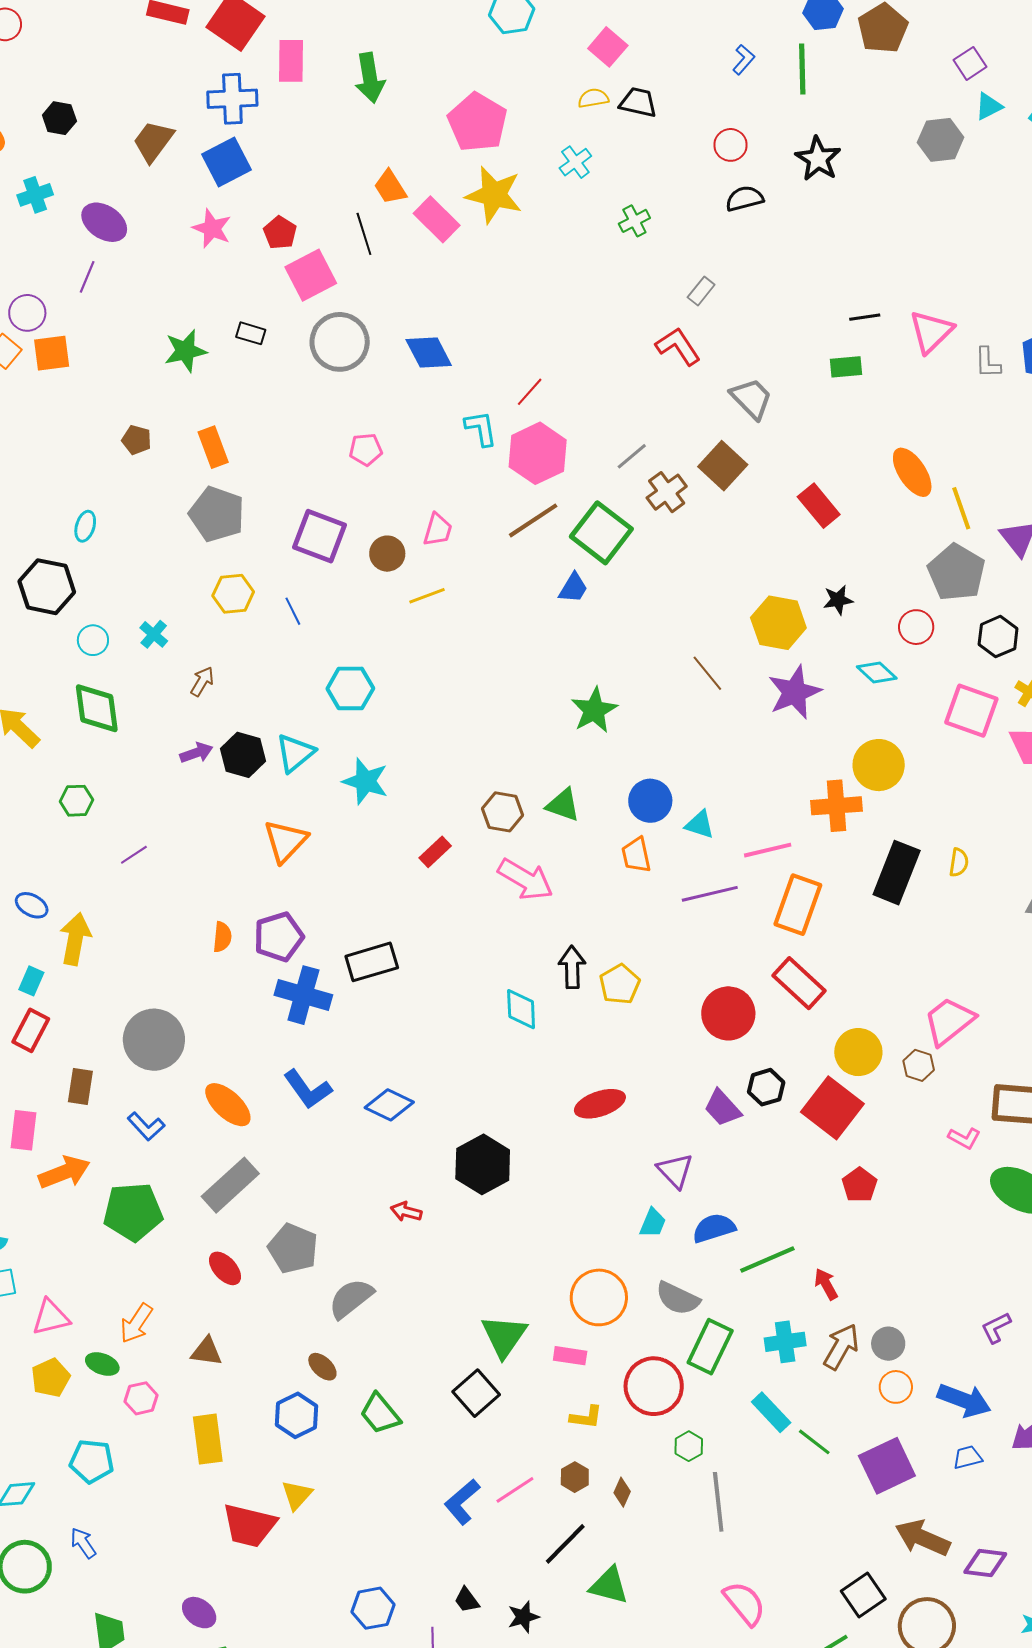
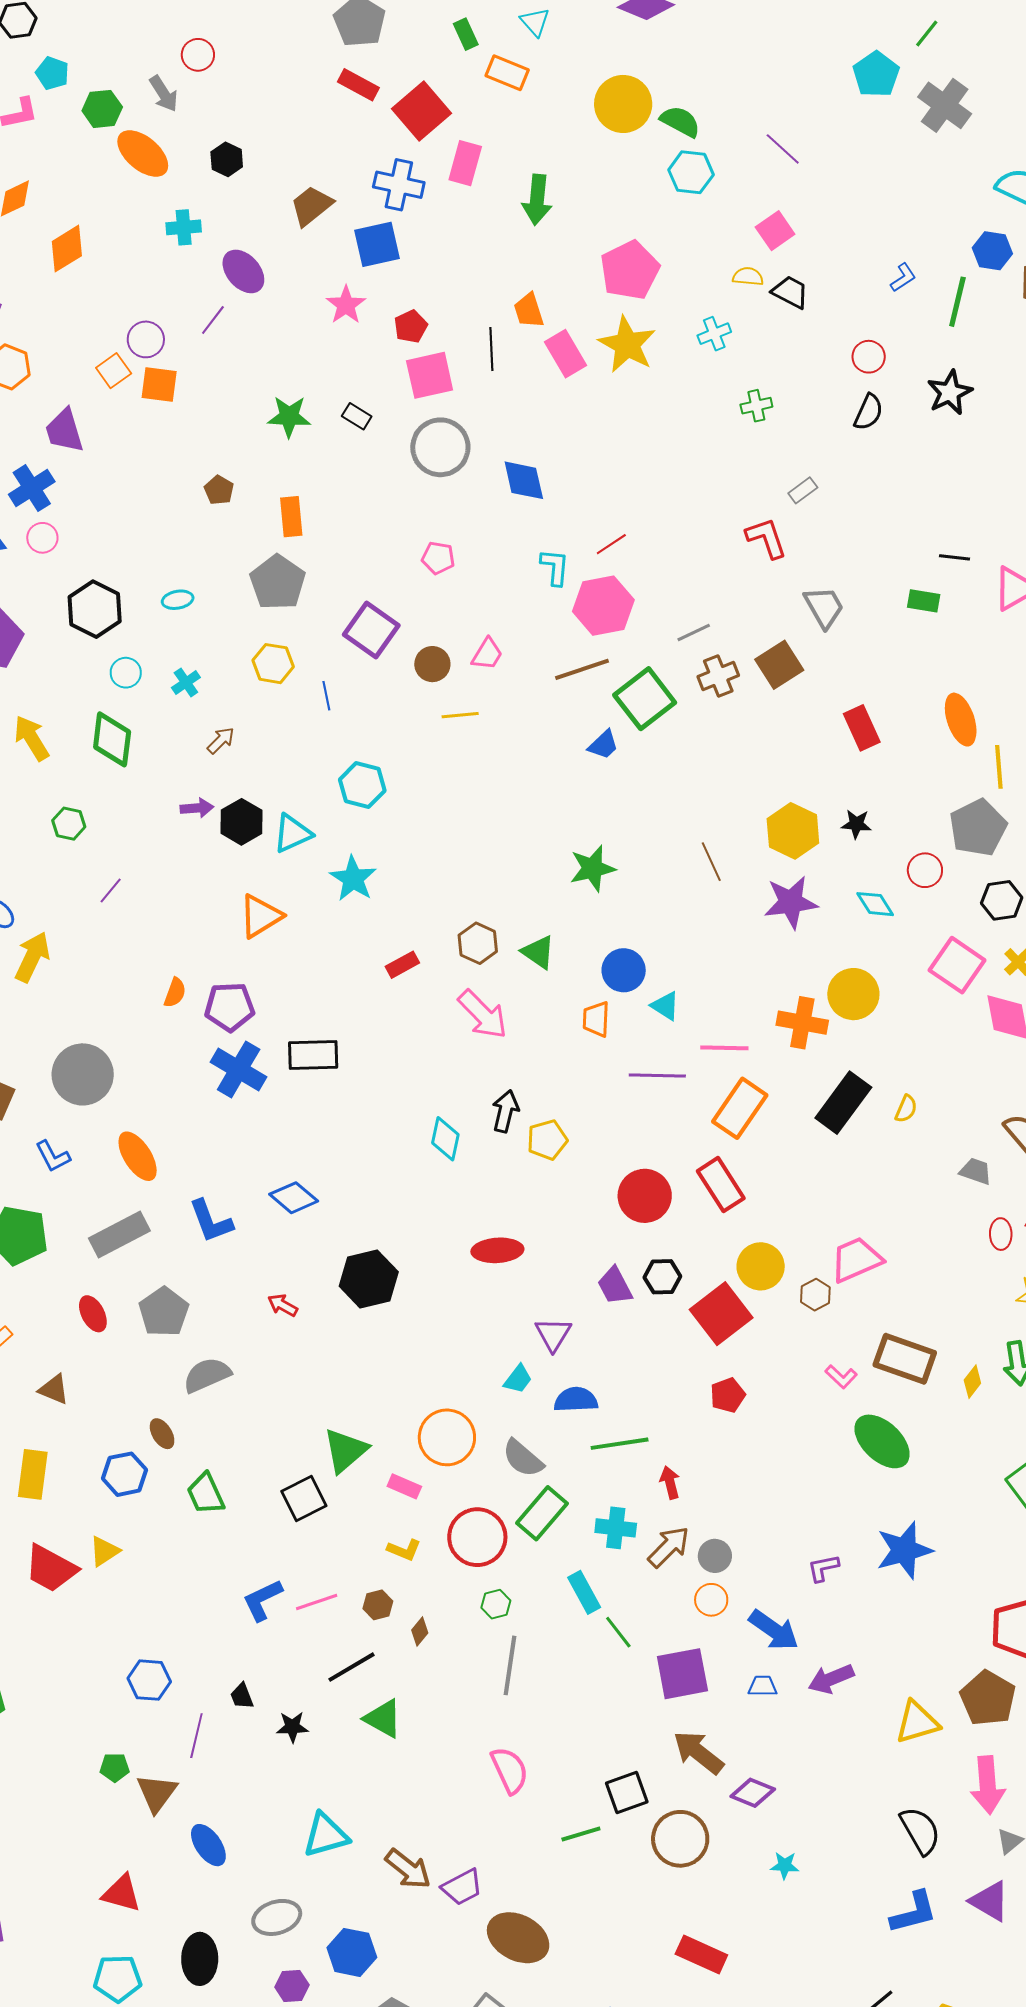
black semicircle: (745, 199) -> (868, 412), turned 114
cyan ellipse: (85, 526) -> (178, 600), moved, turned 48
purple line: (134, 855) -> (111, 891), turned -32
blue L-shape: (308, 1089) -> (211, 1221), moved

